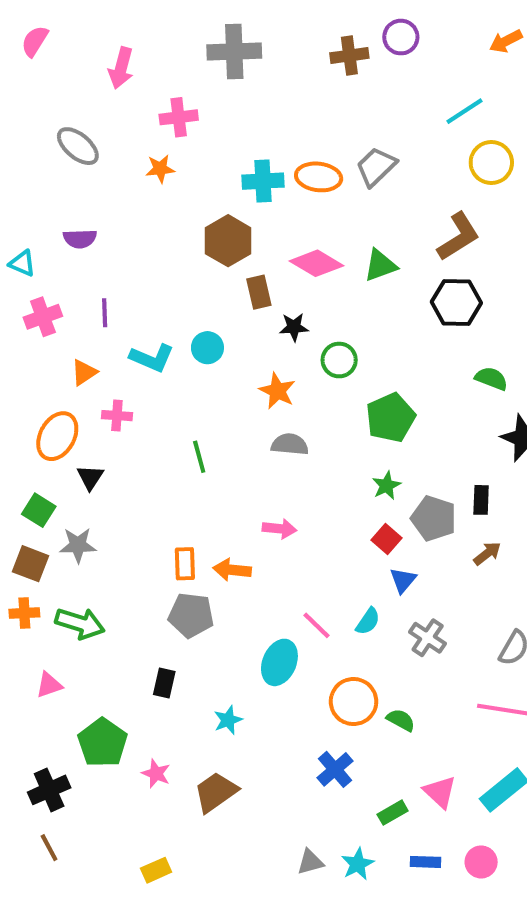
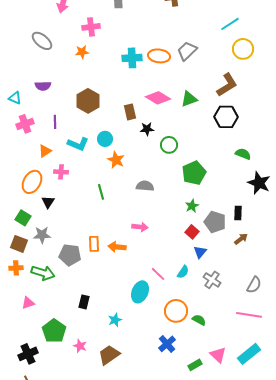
brown hexagon: (228, 241) -> (88, 101), moved
orange star: (277, 391) -> (116, 160), moved
gray pentagon: (191, 615) -> (70, 255), moved

